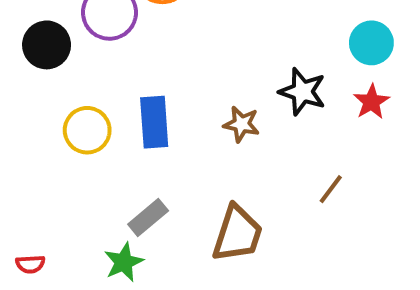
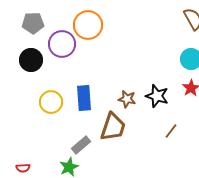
black star: (302, 92) -> (157, 96), moved
brown trapezoid: (237, 234) -> (113, 127), moved

